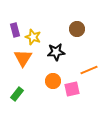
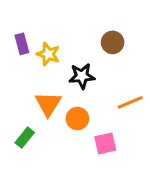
orange triangle: (23, 58) -> (48, 104), moved
pink square: (72, 89) -> (105, 143), moved

